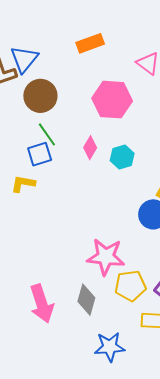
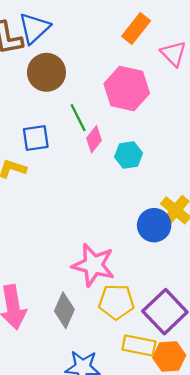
orange rectangle: (90, 43) -> (136, 28), moved, turned -40
green line: (47, 134) -> (78, 118), moved

